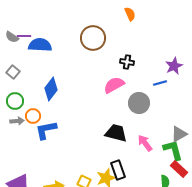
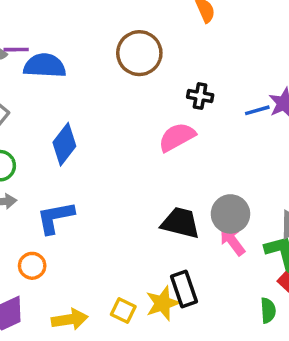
blue line: (160, 83) -> (257, 110), moved
gray circle: (139, 103) -> (230, 214), moved
orange circle: (33, 116) -> (32, 266), moved

